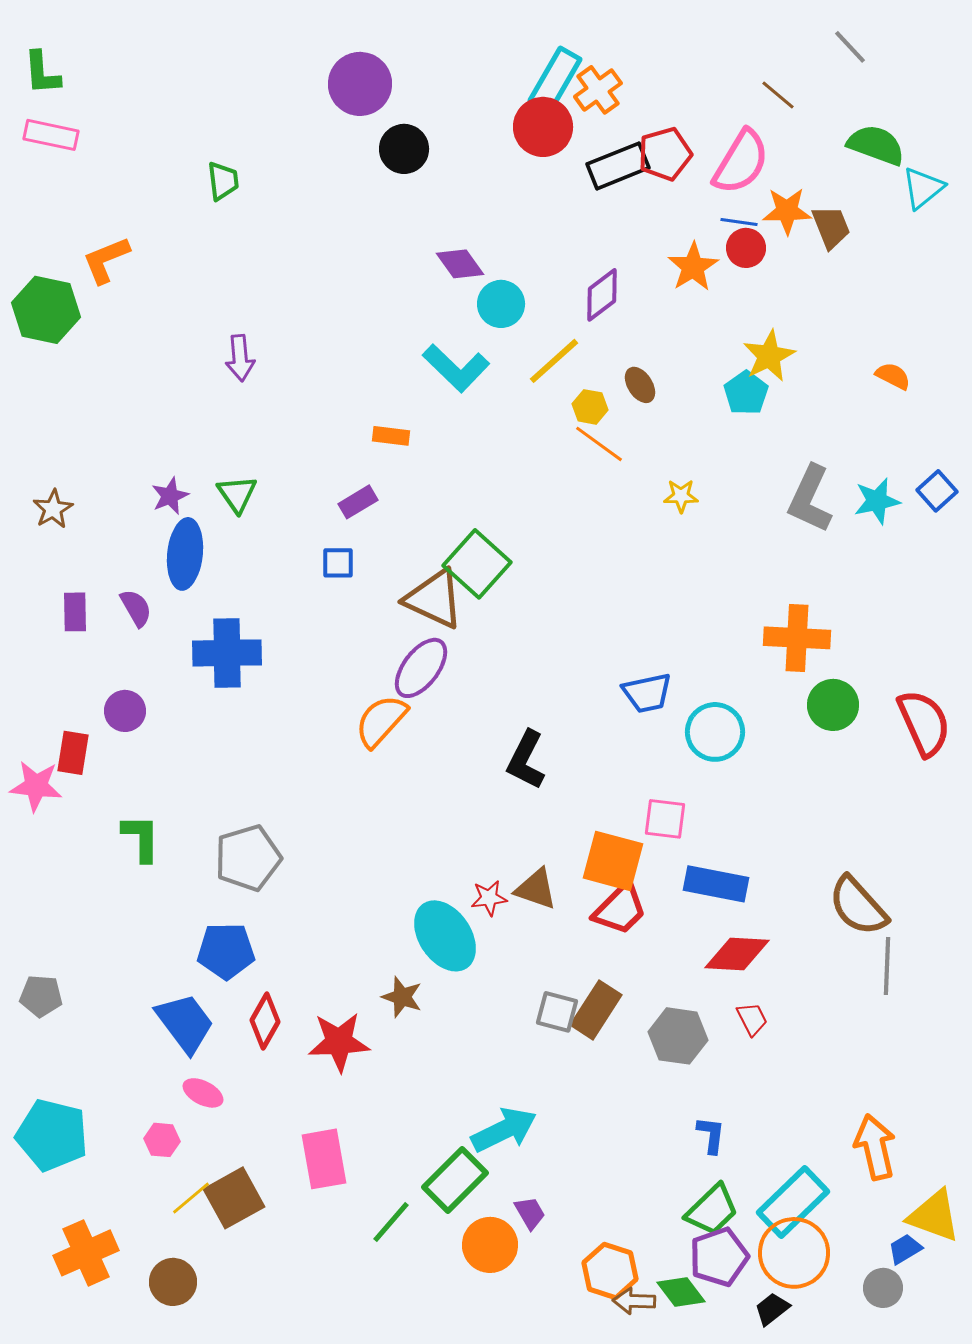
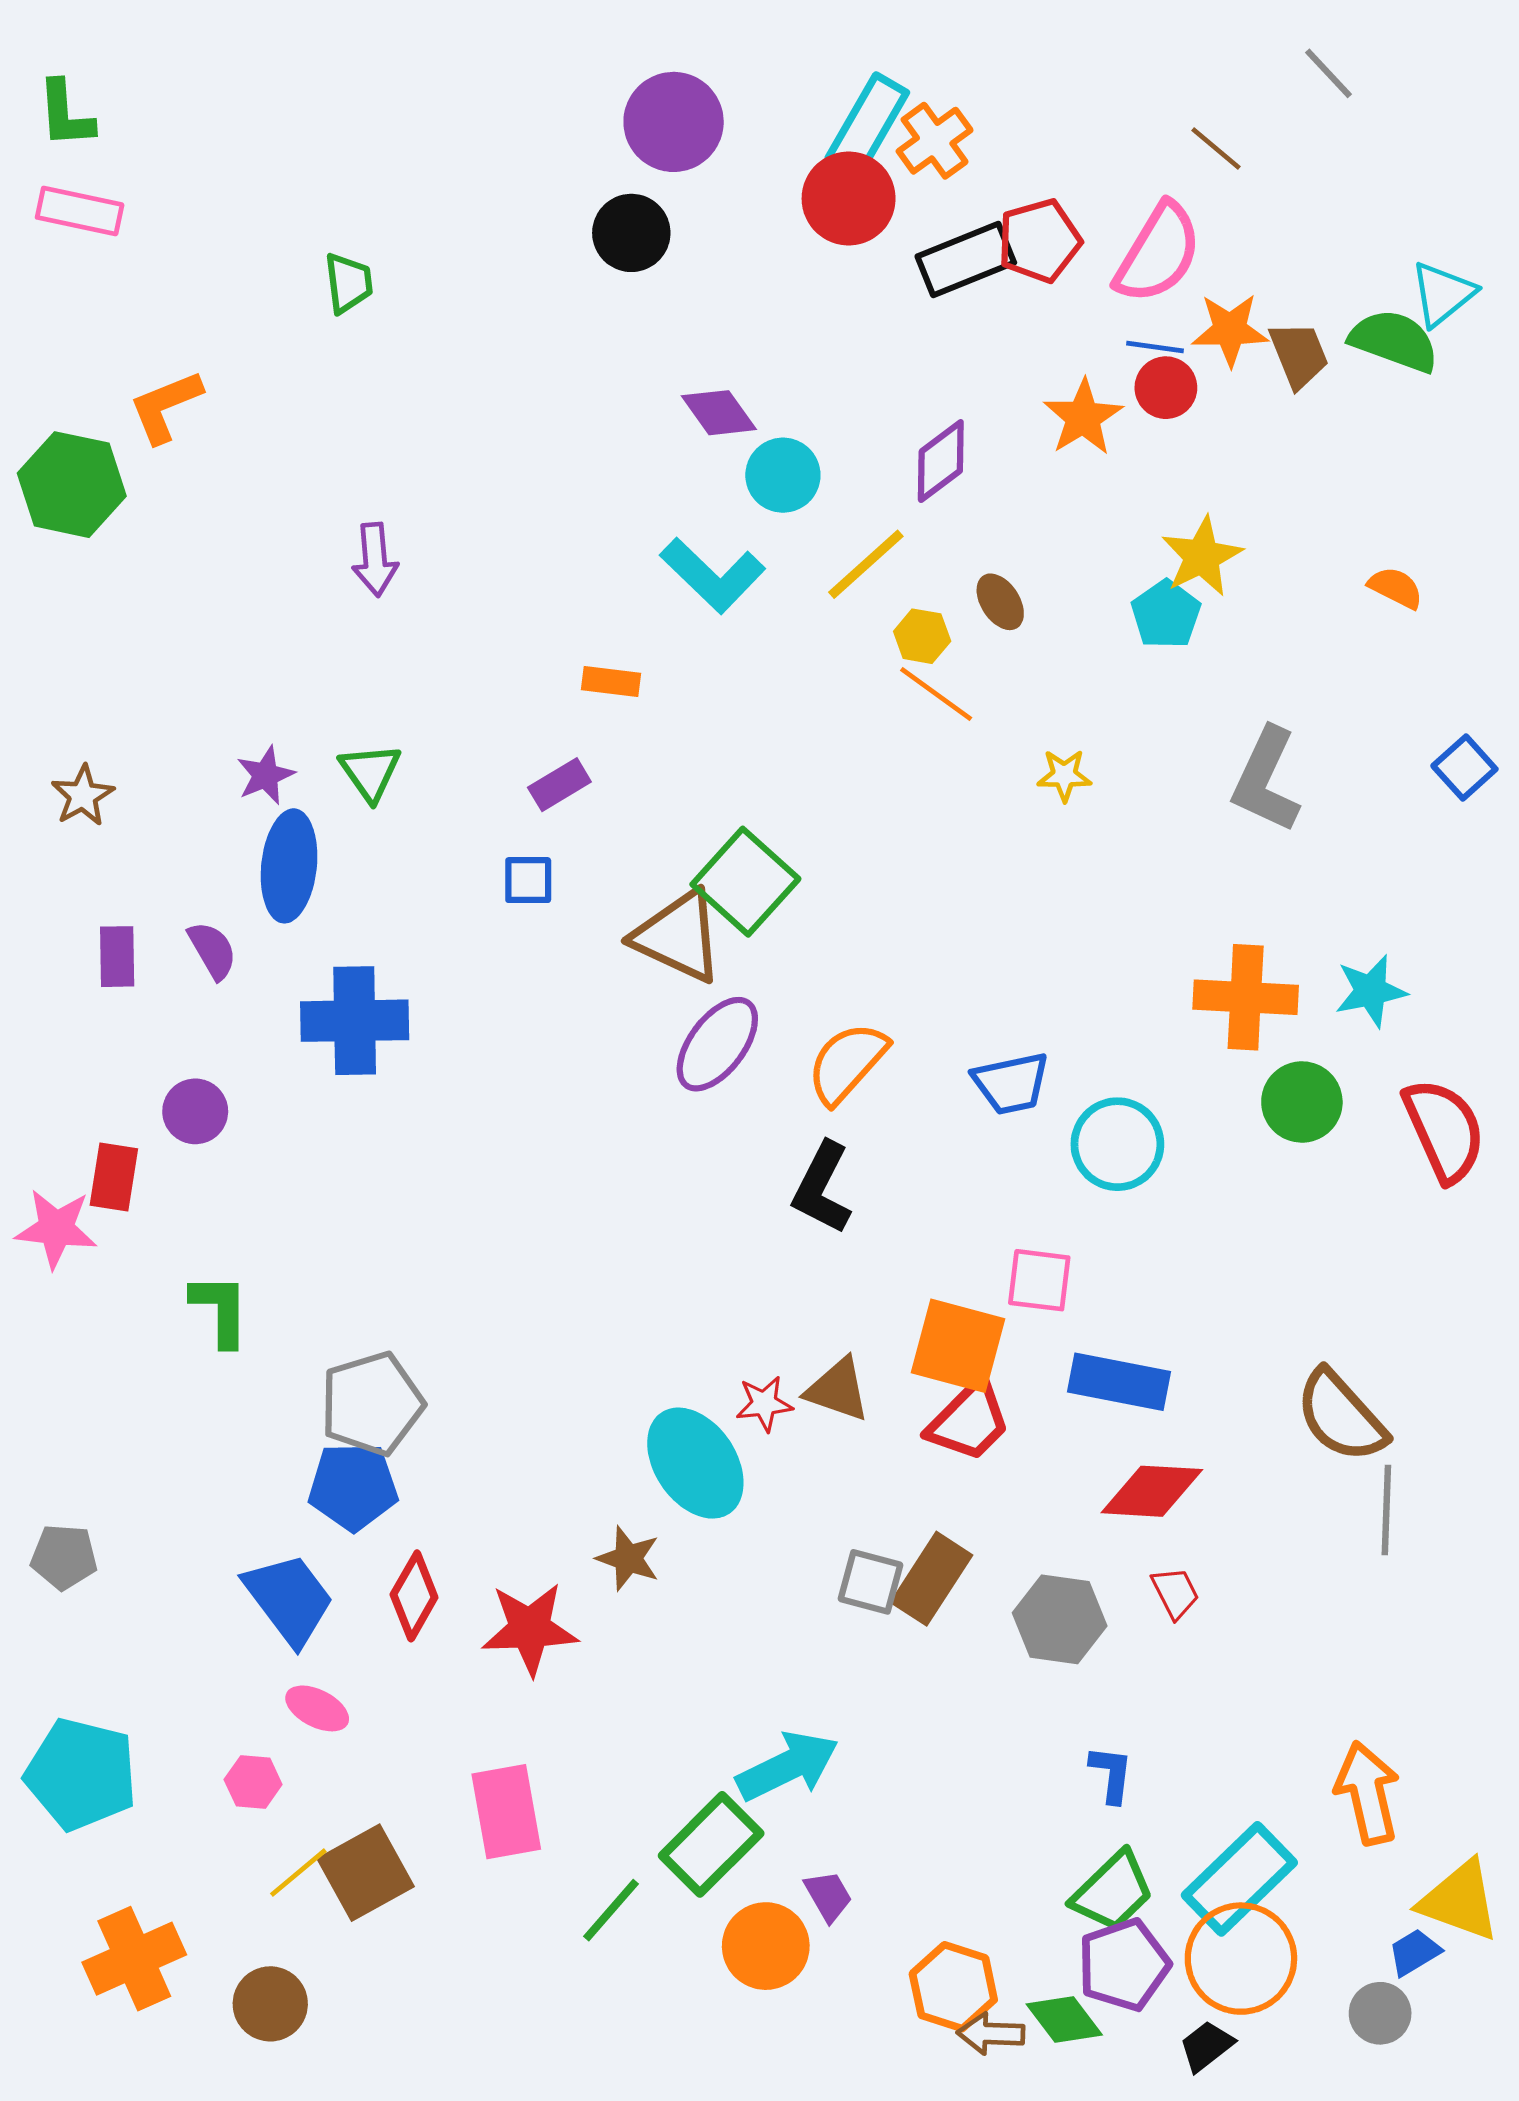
purple circle: (360, 84) -> (674, 122), moved
green semicircle: (876, 145) -> (1394, 341), moved
cyan star: (877, 501) -> (1371, 991), moved
purple ellipse: (421, 668) -> (717, 1044), moved
orange semicircle: (381, 721) -> (847, 1063), moved
gray pentagon: (248, 858) -> (372, 1404), moved

